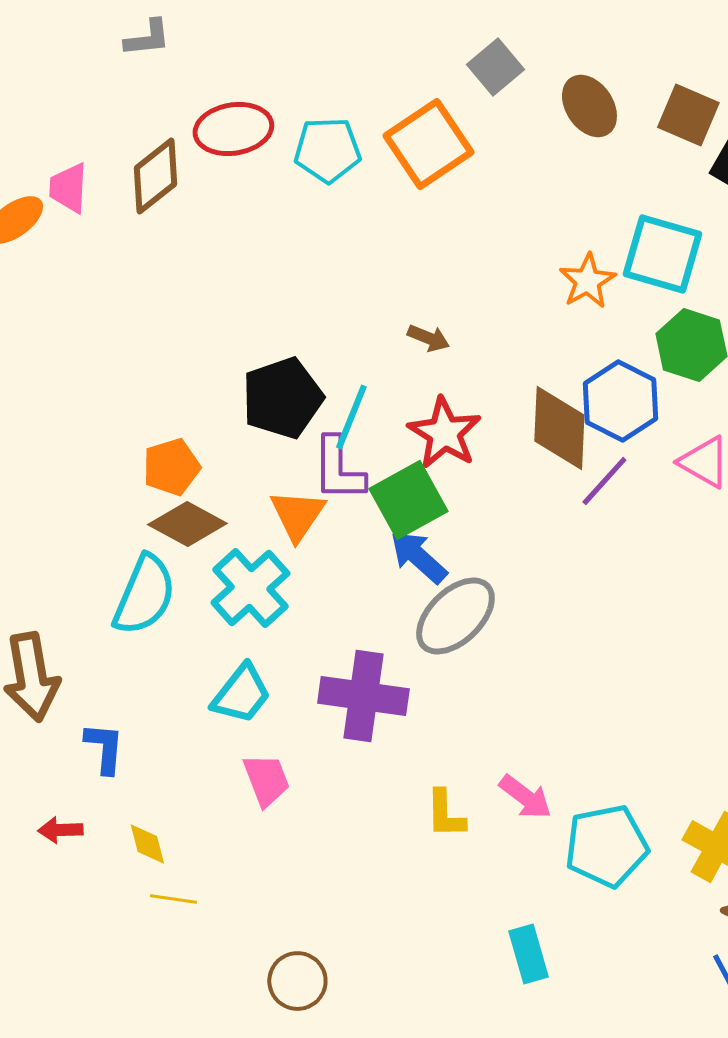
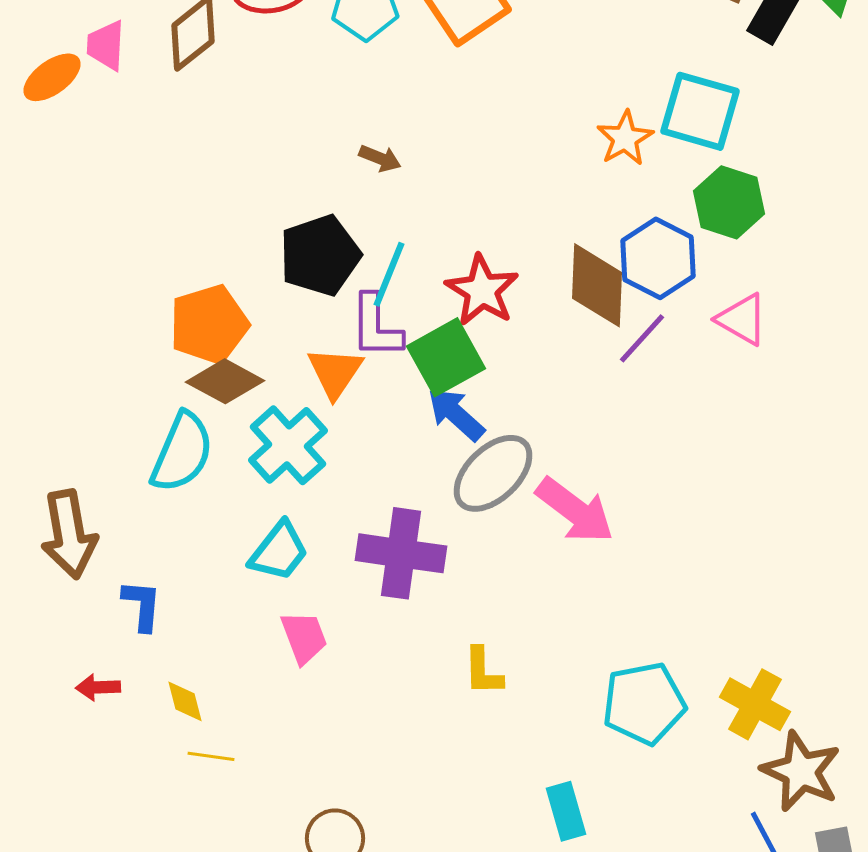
brown arrow: (428, 338) -> (380, 158), moved
orange pentagon: (171, 467) -> (209, 324), size x1.4
pink arrow: (525, 797) -> (575, 510), moved, size x1.5

